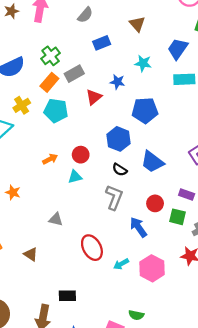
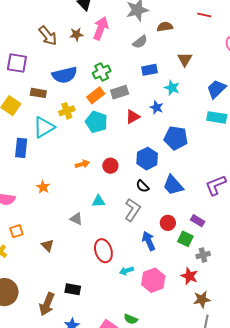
brown star: (11, 11) -> (76, 34), moved
cyan star: (143, 63) -> (172, 88), moved
cyan triangle: (75, 177) -> (98, 201), moved

